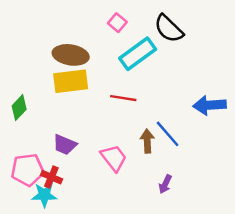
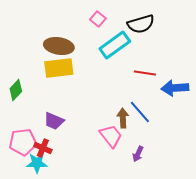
black semicircle: (169, 29) -> (141, 24), turned -60
red line: (123, 98) -> (145, 73), moved
pink trapezoid: (114, 158) -> (111, 136), moved

